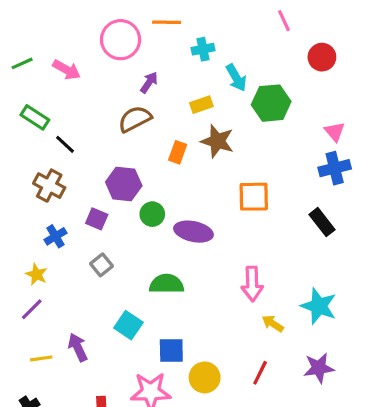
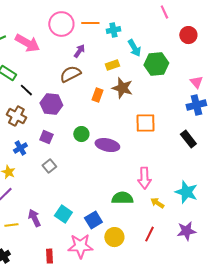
orange line: (167, 22) -> (90, 23), moved
pink arrow: (67, 70) -> (27, 43), size x1.4
purple hexagon: (124, 184) -> (51, 104), moved
green semicircle: (167, 284) -> (122, 198), moved
cyan square: (128, 325) -> (63, 214), moved
blue square: (171, 351) -> (93, 220), turned -30

